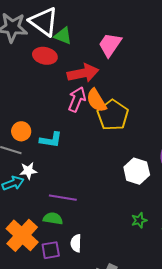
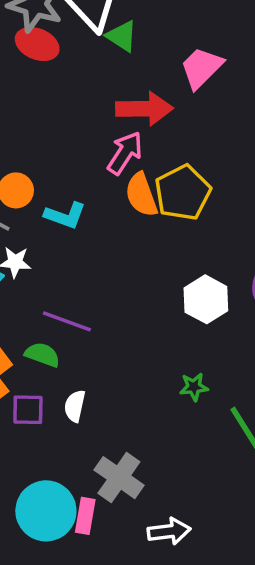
red ellipse: (45, 56) -> (37, 44), moved
orange semicircle: (96, 100) -> (141, 195), moved

